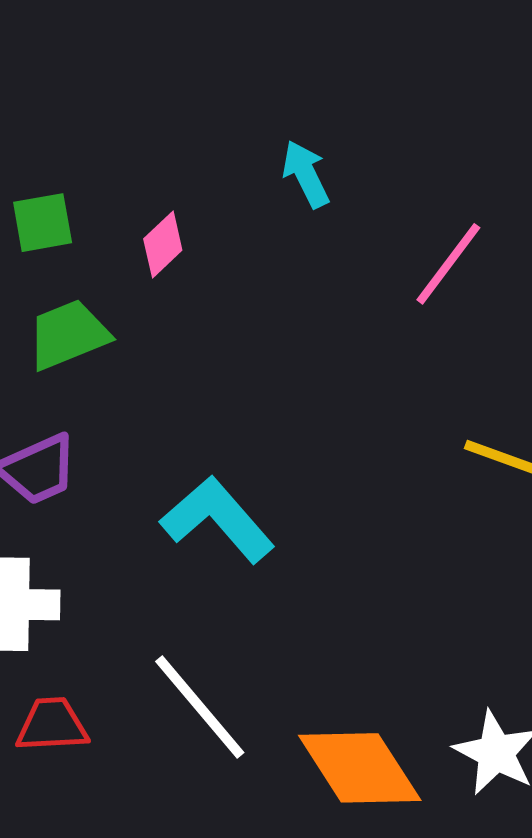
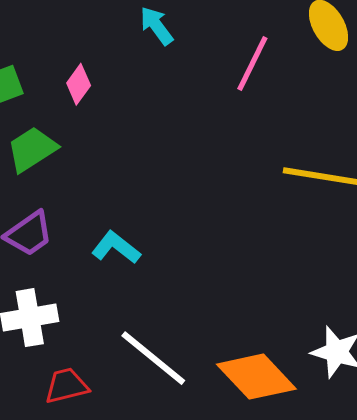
cyan L-shape: (217, 519) -> (116, 248), moved, size x0.7

